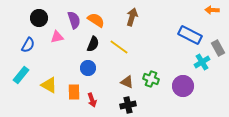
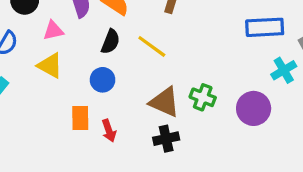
blue rectangle: (190, 35) -> (265, 27), turned -30
brown triangle: (127, 82) -> (165, 102), size x1.5
yellow triangle: (49, 85) -> (50, 65), moved

